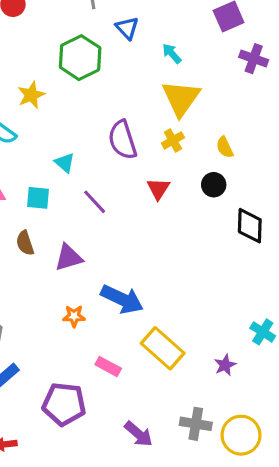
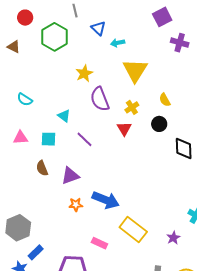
cyan arrow: (172, 54) -> (118, 43), moved, turned -56
green hexagon: (80, 58) -> (55, 37), moved
yellow star: (31, 95) -> (84, 73), moved
yellow cross: (173, 140) -> (132, 107), moved
orange star: (74, 316) -> (76, 205), moved

